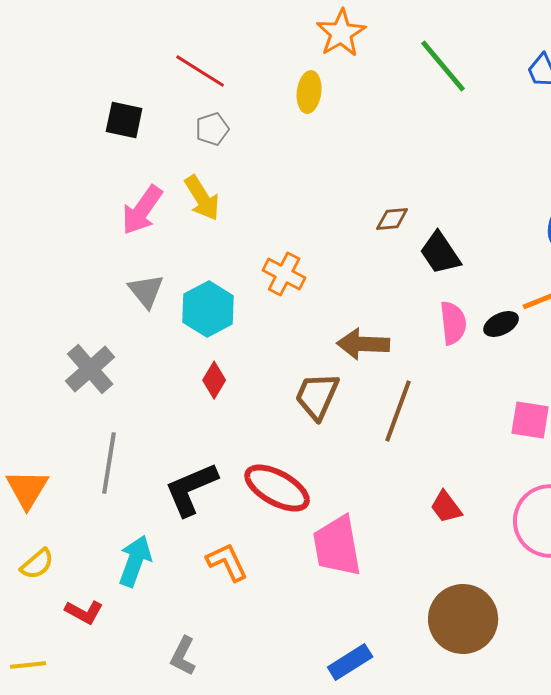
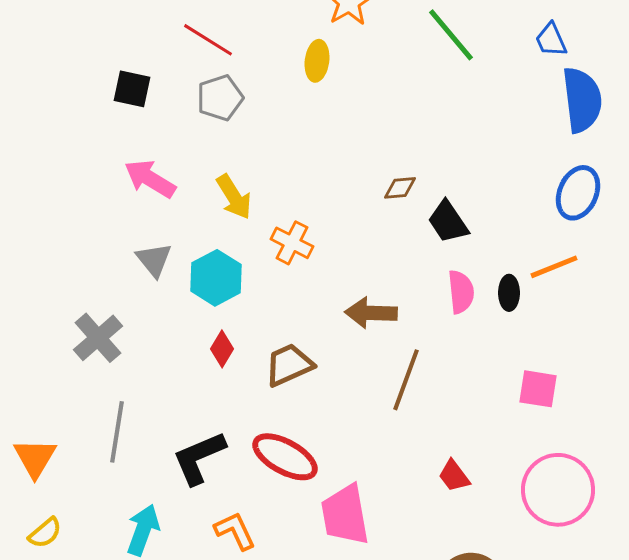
gray pentagon: (212, 129) -> (220, 98), size x1.4
yellow arrow: (202, 198) -> (234, 197), moved
pink arrow: (142, 210) -> (150, 179), turned 86
black ellipse: (501, 324) -> (509, 293), turned -64
brown trapezoid: (317, 396) -> (289, 365), moved, turned 42

